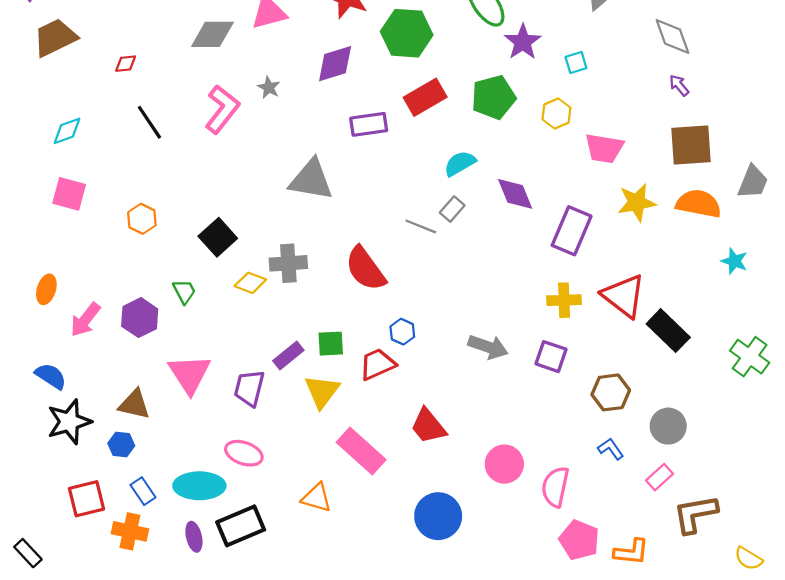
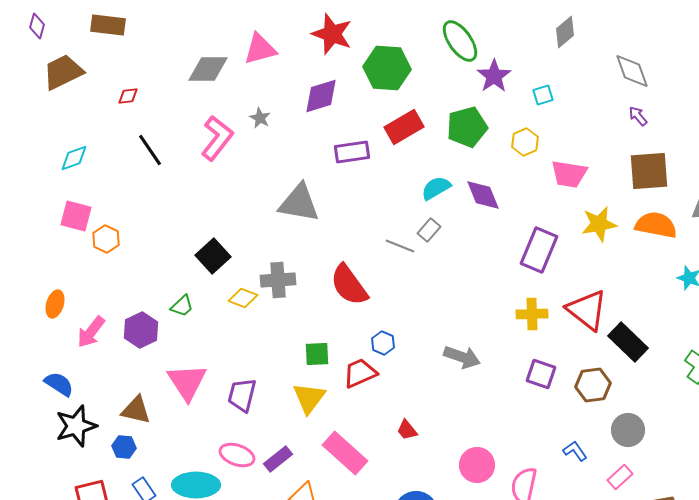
purple diamond: (515, 194) -> (483, 195), moved
orange hexagon: (142, 219) -> (106, 239), moved
green trapezoid: (184, 292) -> (182, 306), turned 75
purple rectangle: (288, 356) -> (278, 459), moved
purple square: (551, 357) -> (541, 374), moved
brown hexagon: (611, 392) -> (593, 385), moved
red trapezoid: (428, 426) -> (407, 430), size x0.6

